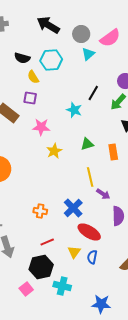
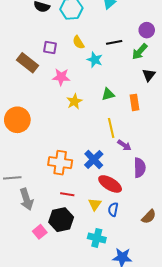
yellow semicircle: (33, 77) -> (78, 42), moved
black line: (93, 93) -> (114, 42), turned 49
orange cross: (40, 211) -> (60, 163), size x1.6
red line: (47, 242) -> (67, 194), turned 32
cyan cross: (62, 286) -> (97, 238), moved
pink square: (26, 289) -> (40, 232), moved

